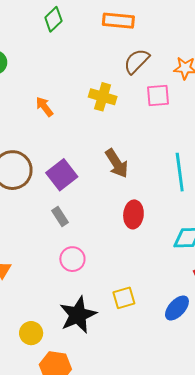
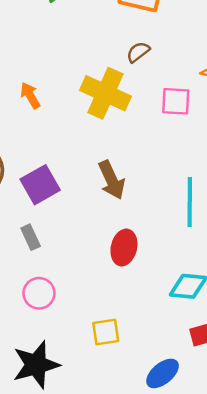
brown semicircle: (137, 61) -> (138, 52), moved, size x0.7
yellow cross: (103, 97) -> (105, 93), size x1.4
yellow square: (124, 298) -> (106, 332), moved

